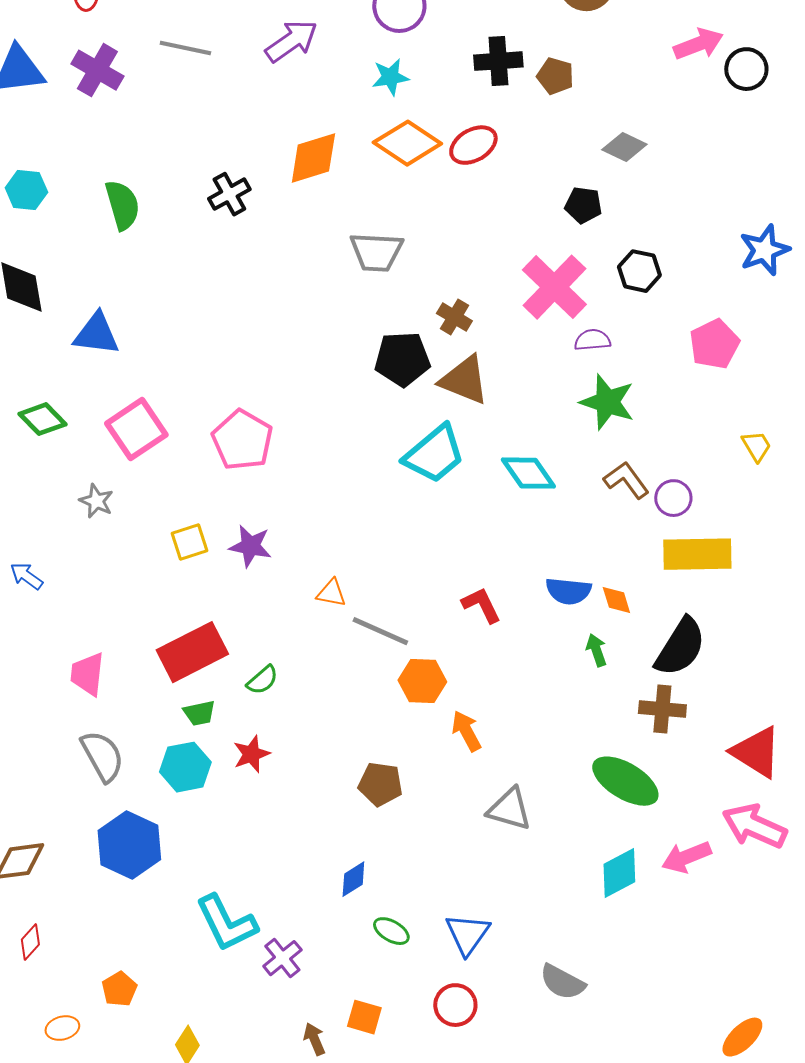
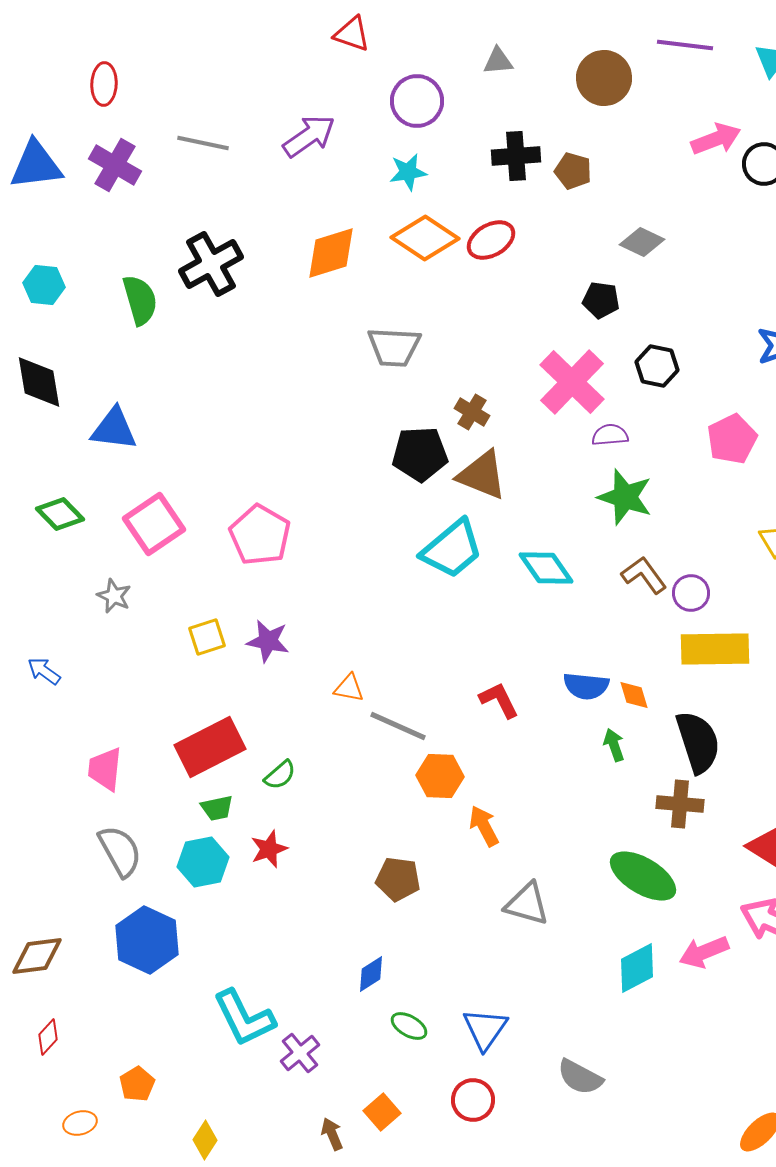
black cross: (229, 194) -> (211, 264), moved, size x1.5
black semicircle: (680, 647) -> (698, 742), turned -50
orange square: (364, 1017) -> (382, 1112), turned 33

